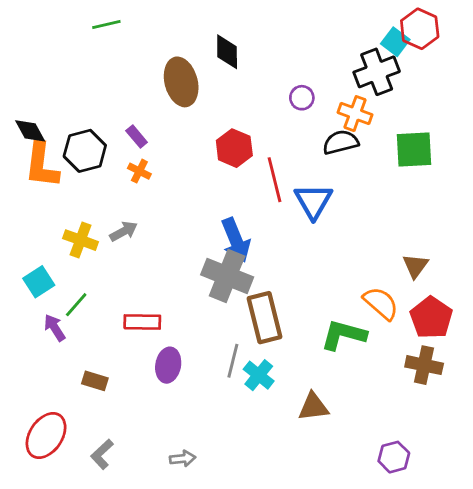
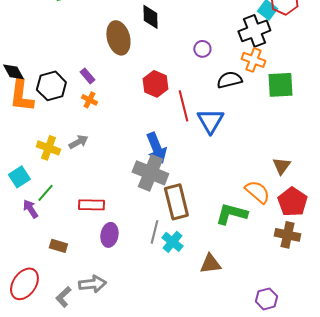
orange cross: (355, 114) -> (253, 60), moved
gray arrow: (183, 458) -> (92, 284), moved, size x1.5

